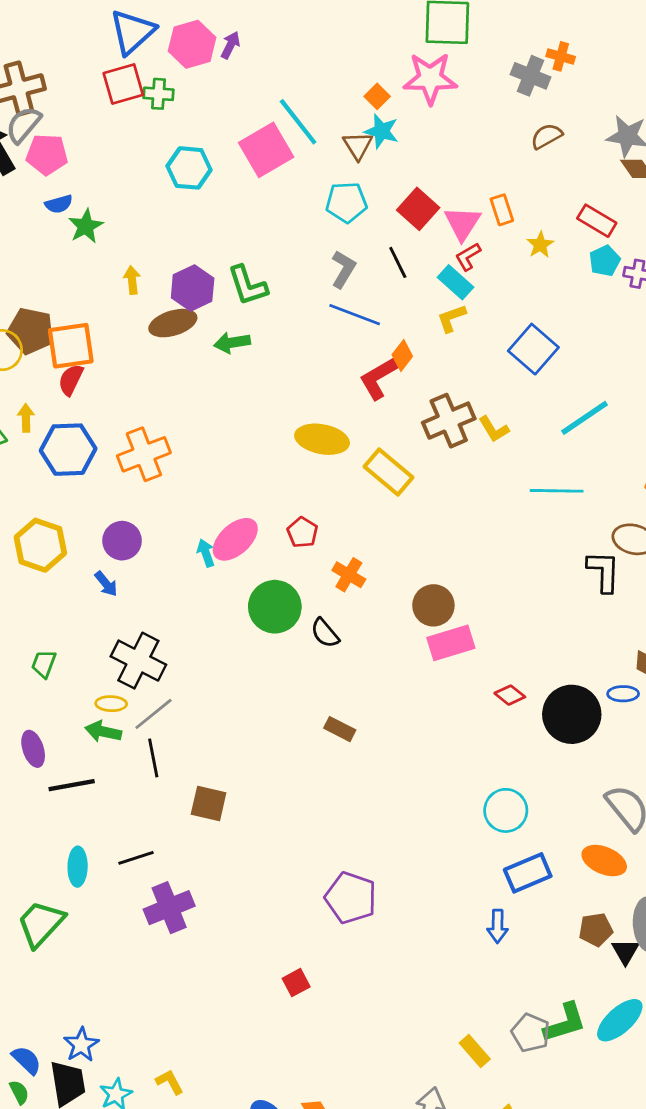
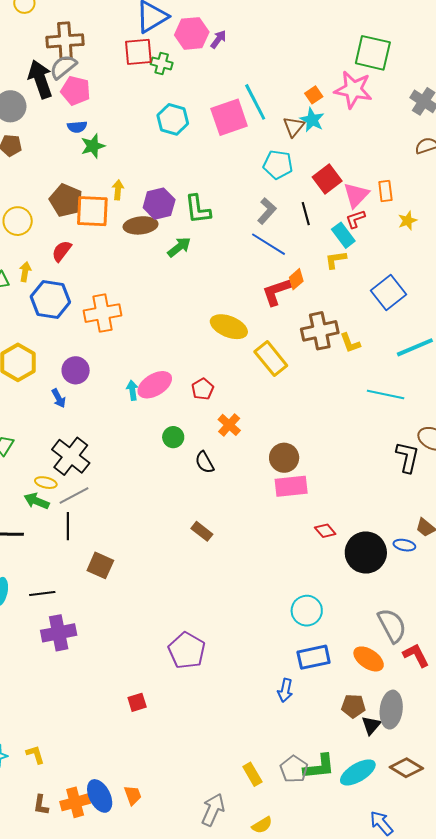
brown pentagon: (31, 331) -> (66, 200), moved
green arrow: (232, 343) -> (179, 247), turned 140
orange square: (71, 346) -> (92, 211), moved
green circle: (275, 607) -> (173, 437), size x0.6

